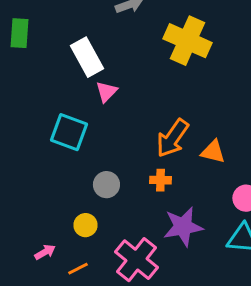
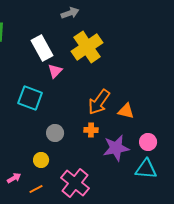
yellow cross: (187, 41) -> (87, 47), moved, turned 32
purple star: (183, 227) -> (116, 148), moved

